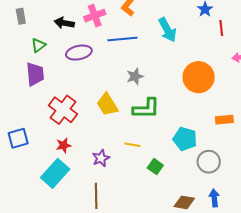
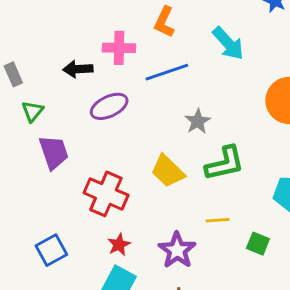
pink cross: (95, 16) -> (119, 48), turned 35
green triangle: (39, 45) -> (33, 111), moved
purple star: (101, 158) -> (177, 250), size x1.4

